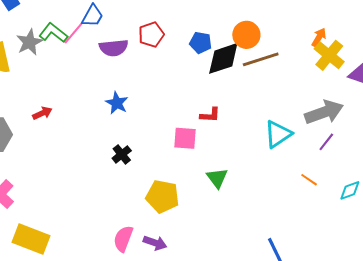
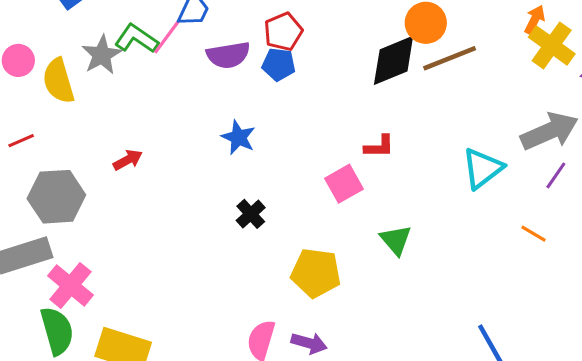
blue pentagon: (201, 43) -> (279, 64), moved
pink square: (185, 138) -> (344, 184), turned -30

